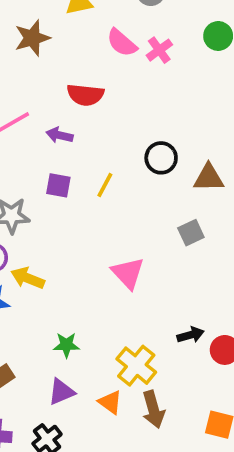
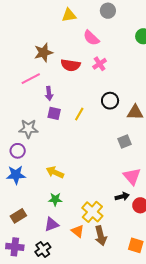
brown star: (32, 38) -> (43, 52), moved
pink cross: (159, 50) -> (100, 64), moved
purple arrow: (60, 135) -> (49, 93), moved, turned -112
pink triangle: (128, 273) -> (132, 176), moved
yellow arrow: (28, 278) -> (55, 172), moved

